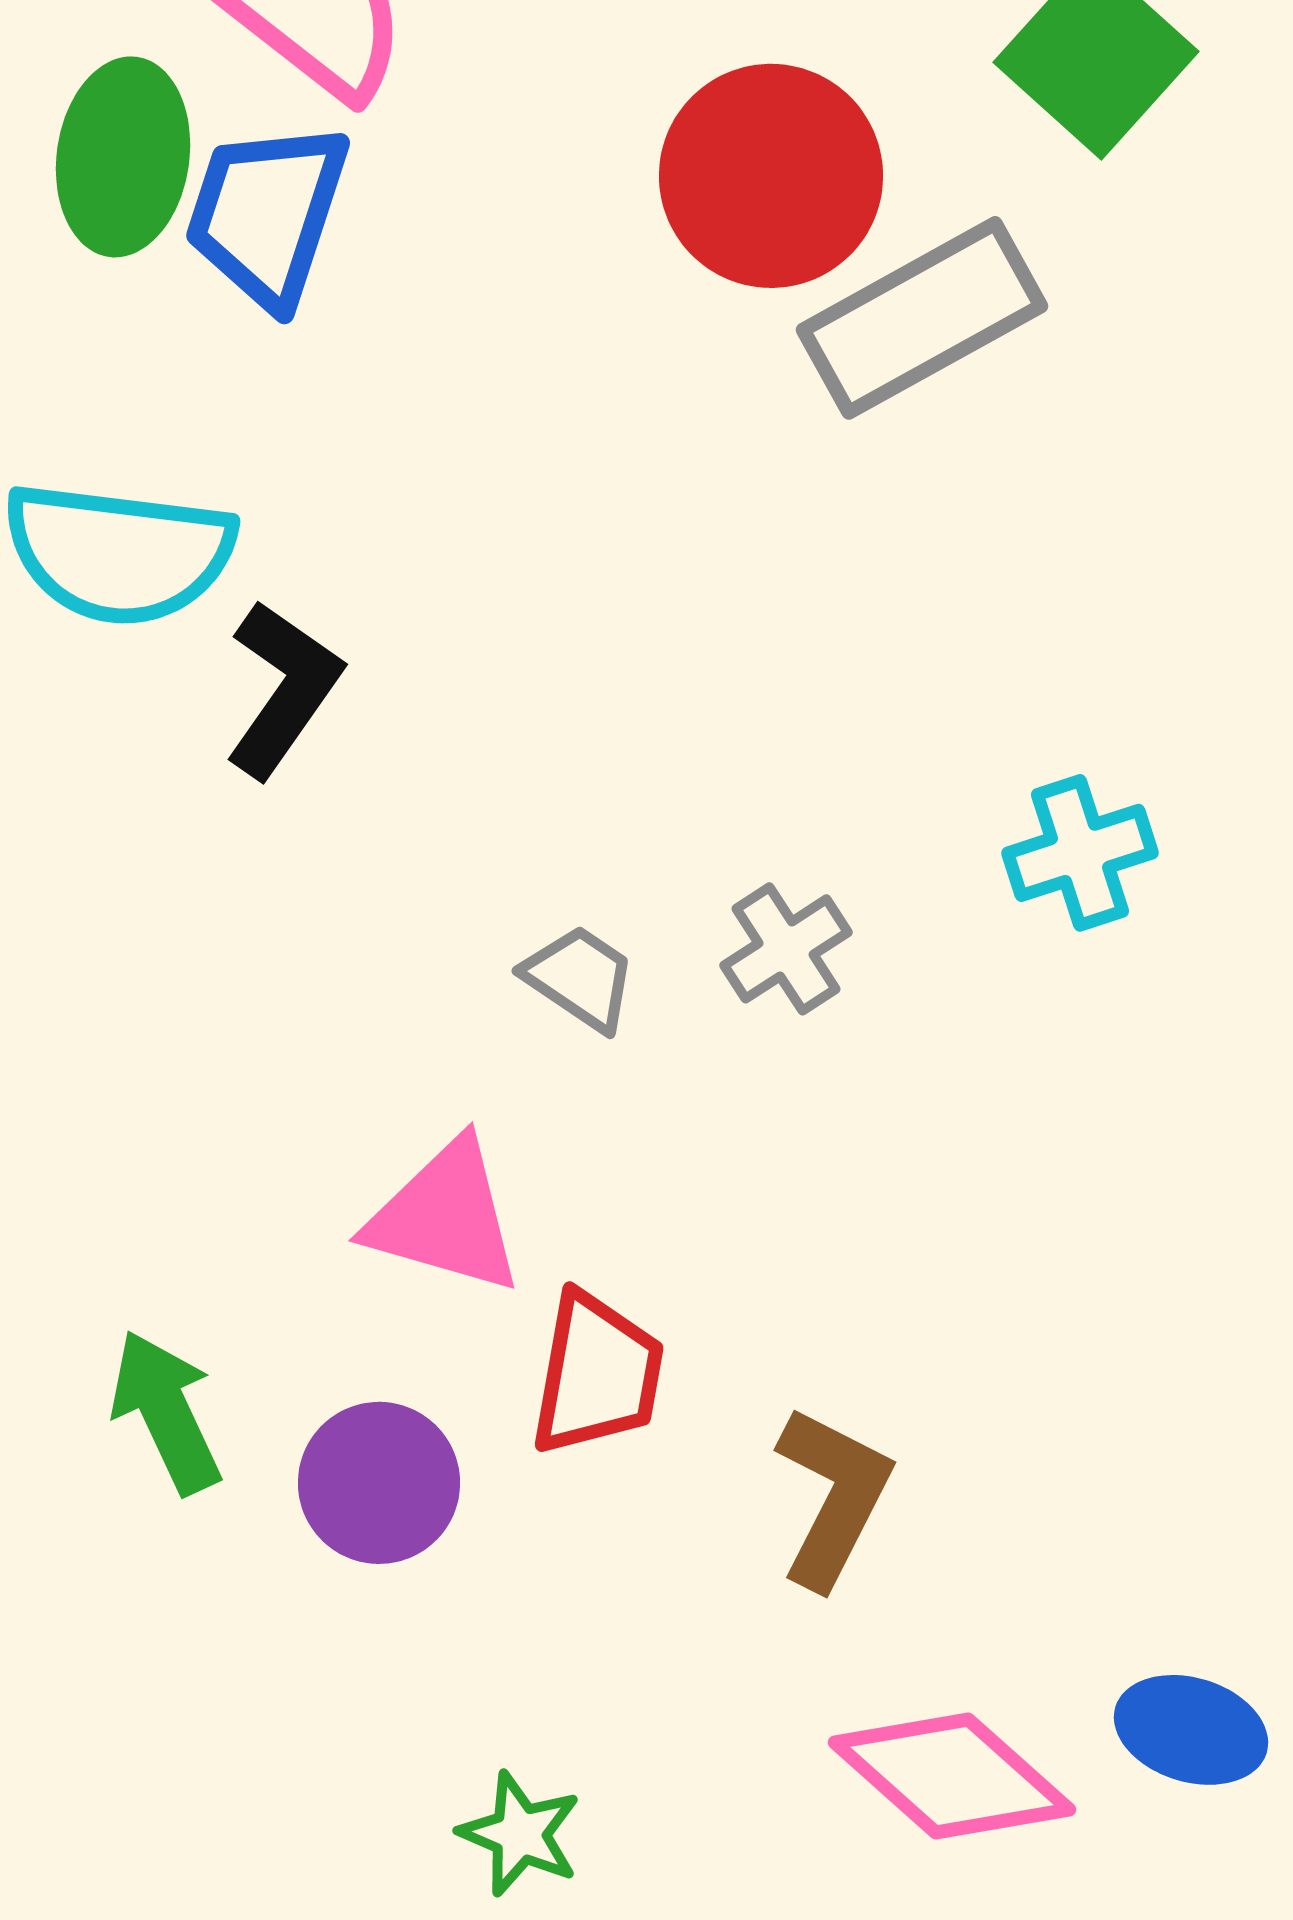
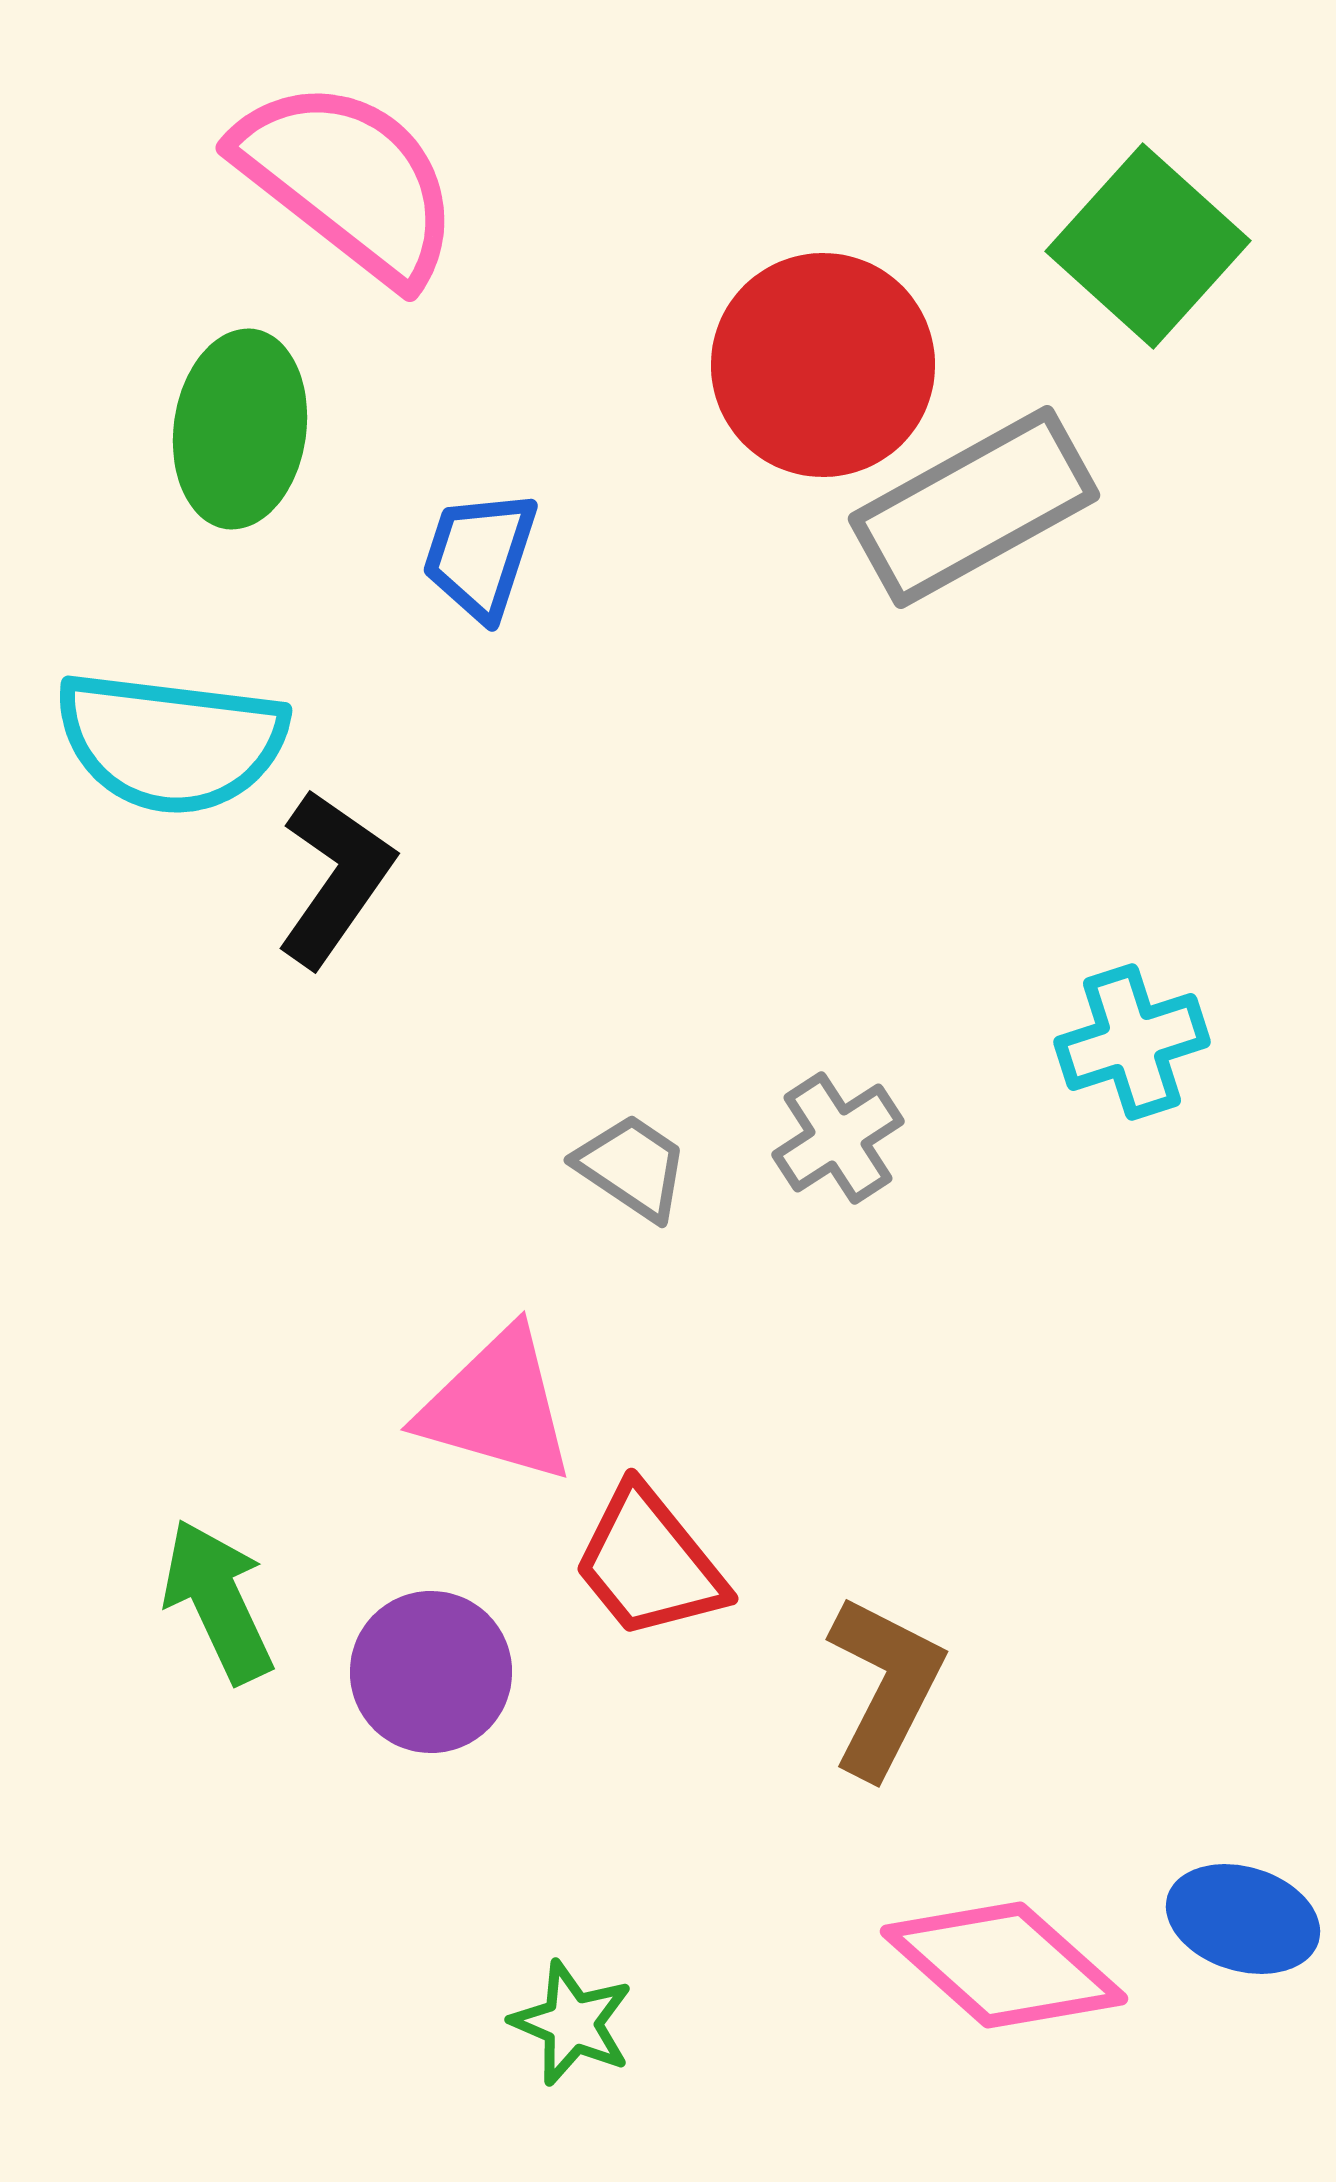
green ellipse: (123, 157) -> (240, 429), moved
blue trapezoid: (267, 214) -> (480, 555), moved, size x0.7
red trapezoid: (597, 1374) -> (649, 1563), turned 131

